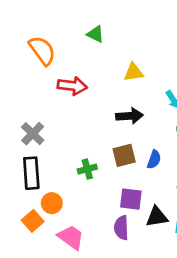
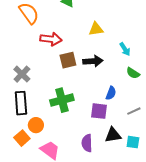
brown square: (124, 155) -> (68, 60), moved
green cross: (87, 169) -> (62, 100), size x1.6
purple square: (131, 199) -> (99, 111), moved

